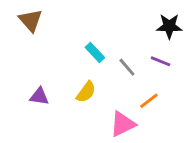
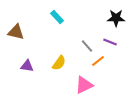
brown triangle: (31, 20) -> (16, 32), moved, turned -36
cyan rectangle: (95, 53) -> (57, 17), moved
orange line: (149, 101) -> (98, 61), moved

